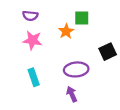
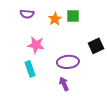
orange star: (66, 31) -> (55, 19), moved
pink star: (33, 40) -> (36, 45), moved

